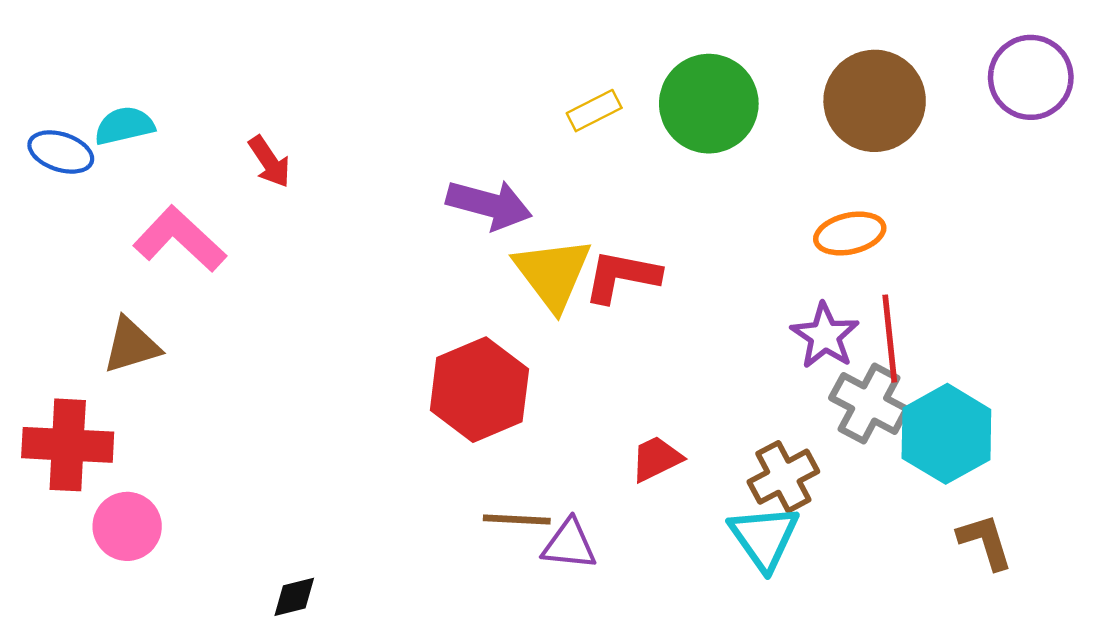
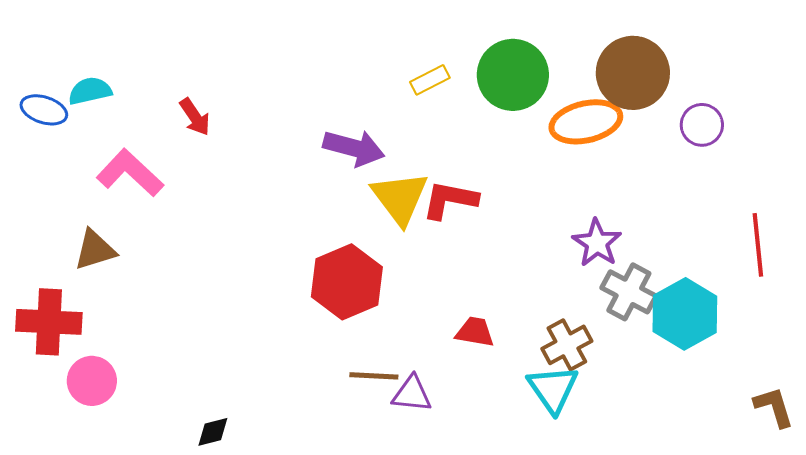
purple circle: (1031, 77) -> (702, 125), moved, size x0.7
orange ellipse: (850, 234) -> (586, 122), moved, size x1.4
red line: (890, 339) -> (758, 245), moved
red trapezoid: (656, 459) -> (475, 332), turned 36
brown L-shape: (985, 542) -> (774, 407), moved

